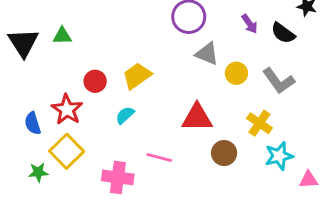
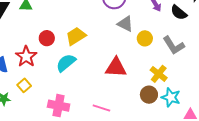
cyan semicircle: (125, 115) -> (66, 63), size x1.5
yellow square: (67, 151) -> (24, 85), size x0.6
brown circle: (224, 153) -> (149, 95), moved
cyan star: (279, 156) -> (171, 97), turned 30
pink line: (159, 158) -> (101, 108), moved

